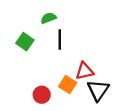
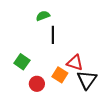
green square: (25, 42) -> (22, 62), moved
red triangle: (85, 71) -> (75, 63), turned 30

